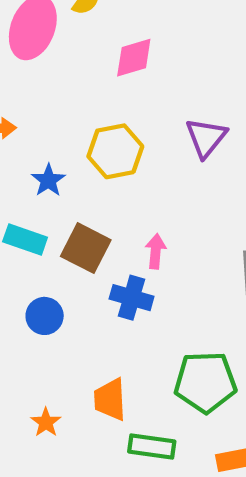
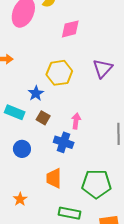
blue star: (48, 180) -> (36, 93), moved
brown square: (86, 248) -> (43, 118), size x0.6
orange trapezoid: (110, 399) -> (54, 178), moved

